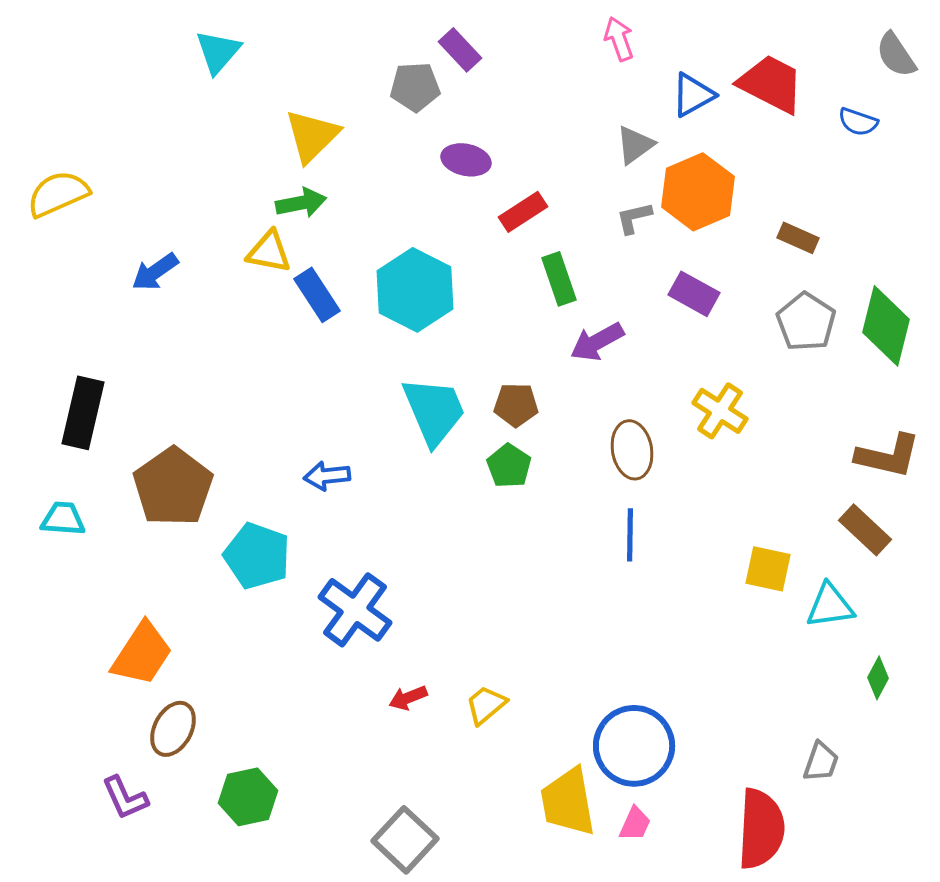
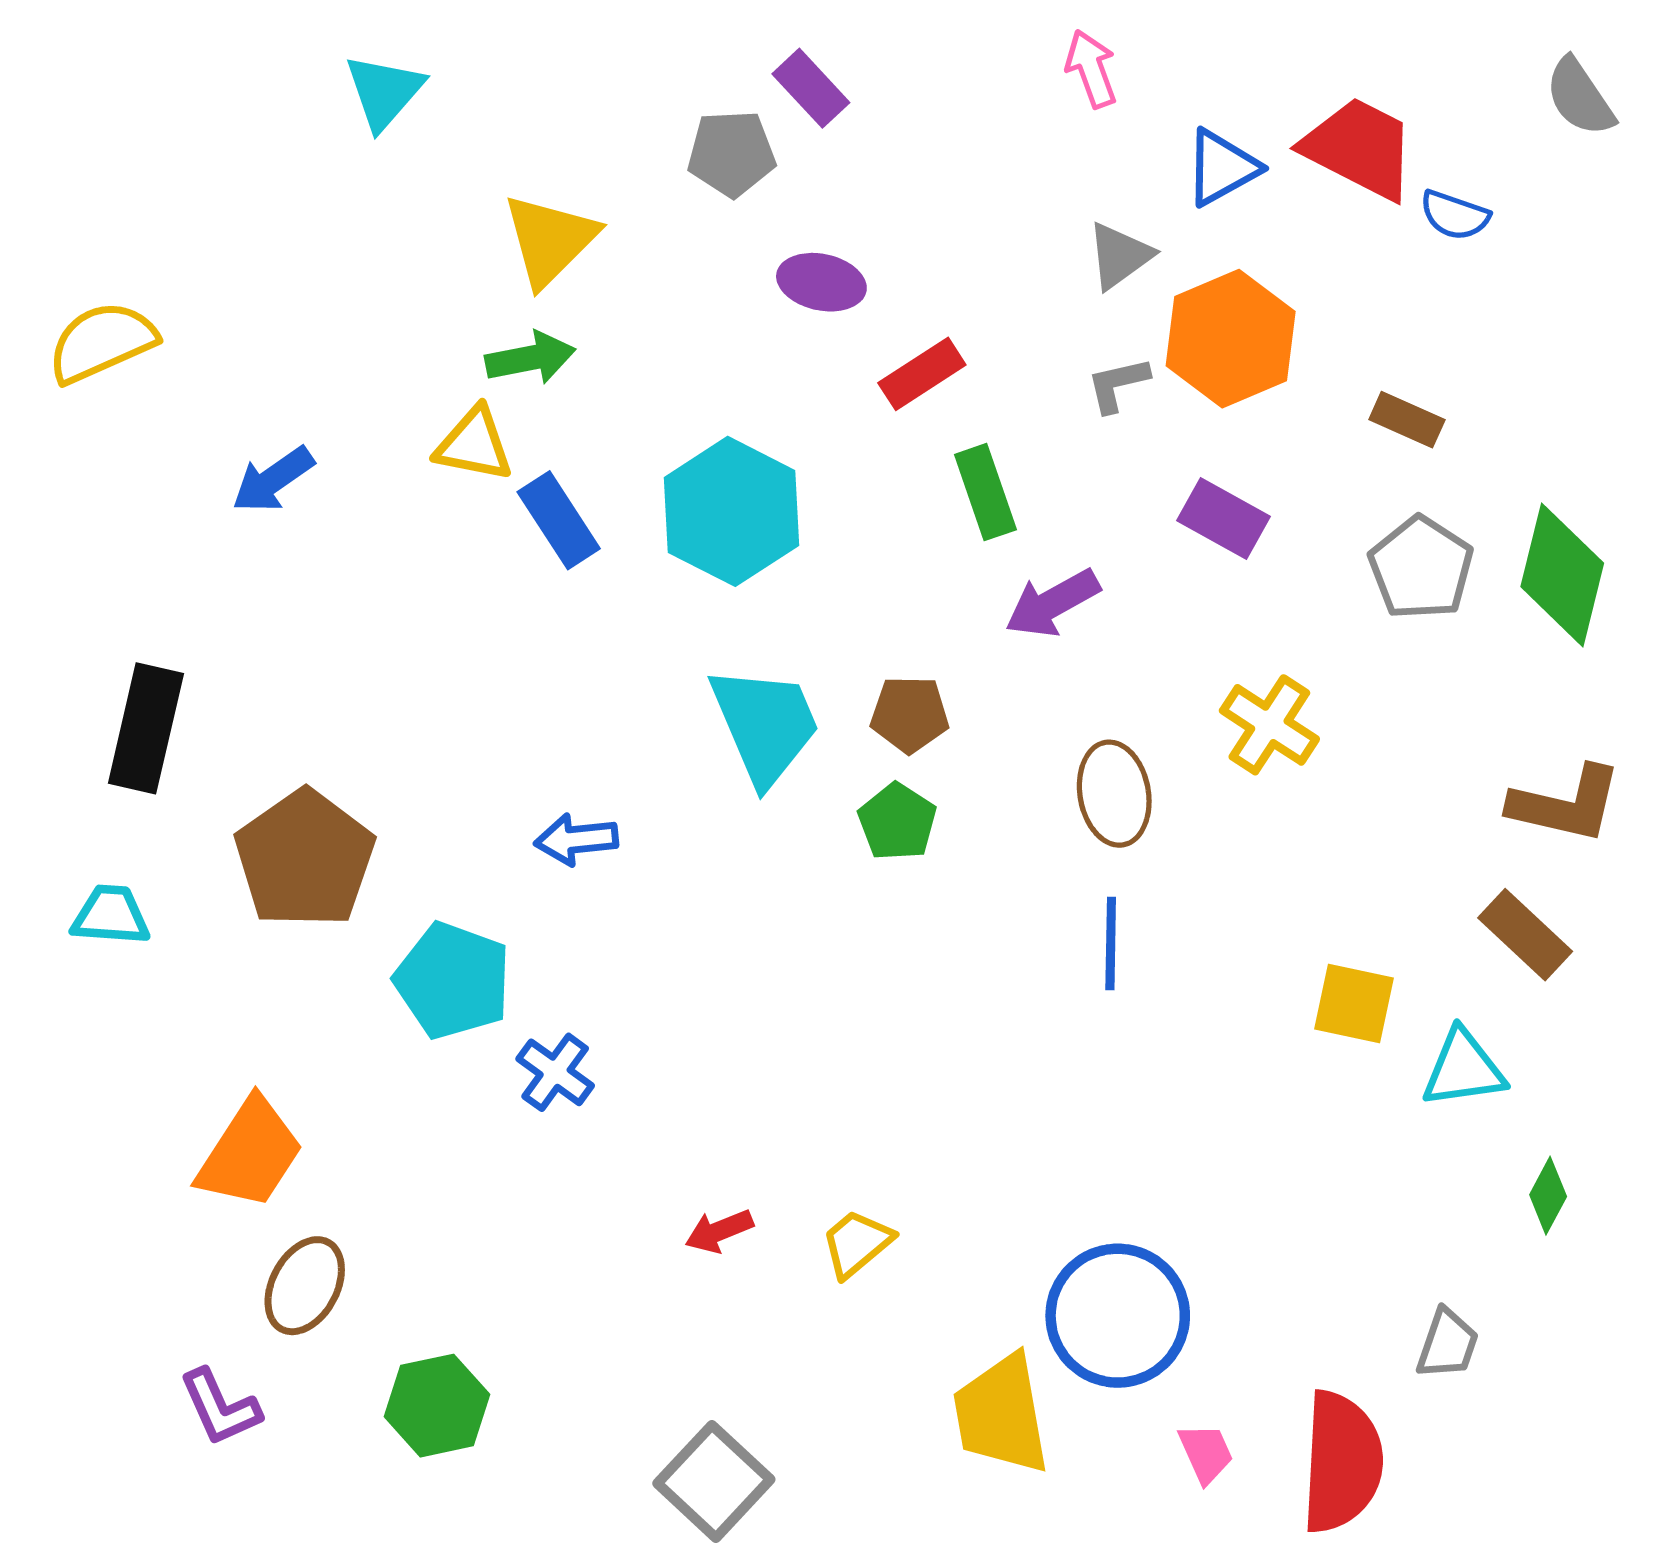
blue semicircle: (858, 122) -> (1455, 215), moved
blue cross: (355, 610) -> (555, 1072), moved, size x0.6
pink trapezoid: (635, 824) -> (1206, 1453), moved, turned -48

